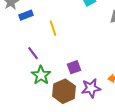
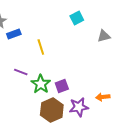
purple line: (33, 53) -> (21, 72), turned -32
green star: (41, 75) -> (41, 84), moved

